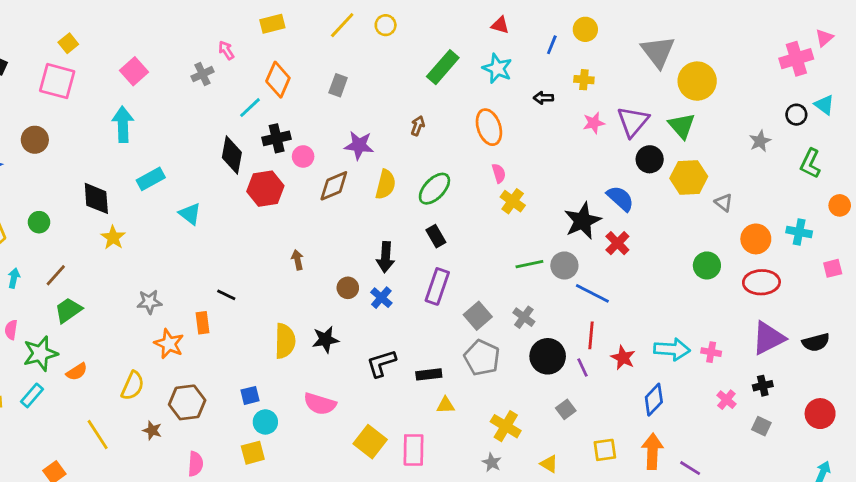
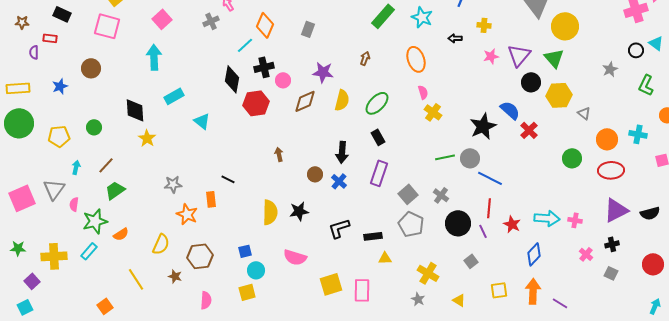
red cross: (617, 243) -> (529, 130), moved
yellow square: (370, 442) -> (331, 284), turned 35

